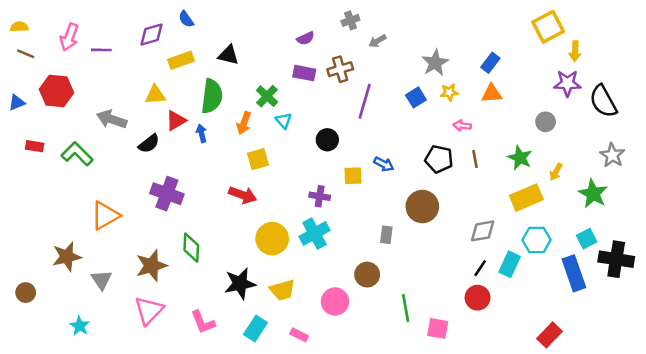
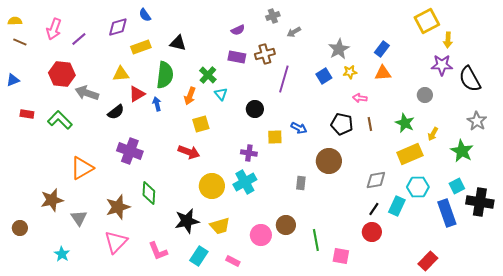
purple line: (101, 50) -> (79, 39), turned -42
red hexagon: (56, 91) -> (62, 74), moved
brown circle: (367, 275) -> (286, 225), moved

